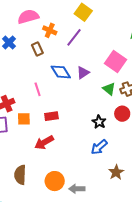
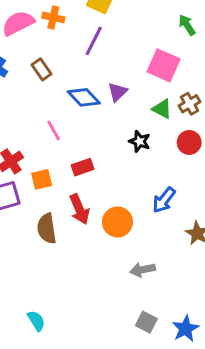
orange cross: (50, 30) -> (53, 17), moved
black star: (99, 122) -> (140, 141), moved
red arrow: (44, 142) -> (79, 209), turned -72
brown semicircle: (20, 175) -> (47, 229), moved
orange circle: (55, 181) -> (117, 222), moved

